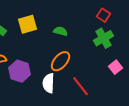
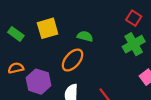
orange ellipse: (61, 61) -> (73, 60), moved

